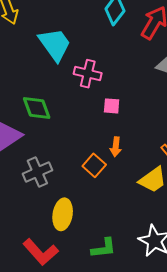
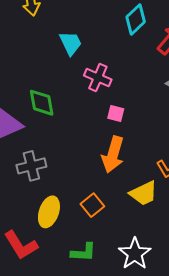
cyan trapezoid: (55, 44) -> (70, 43), size x0.7
orange arrow: (116, 147) -> (113, 155), size x1.8
orange square: (94, 165) -> (92, 205), moved

